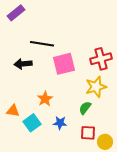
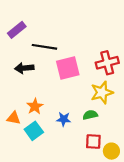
purple rectangle: (16, 13) -> (17, 30), moved
orange star: (45, 99) -> (35, 106), moved
green semicircle: (85, 108) -> (90, 115), turned 40
blue star: (60, 123) -> (64, 119), moved

